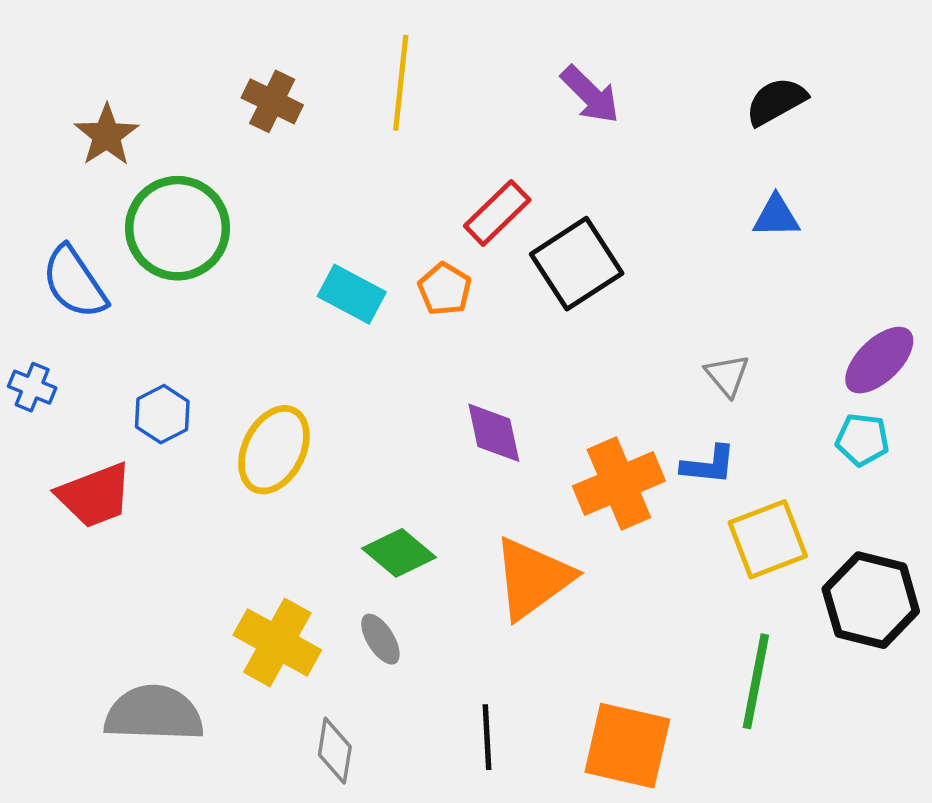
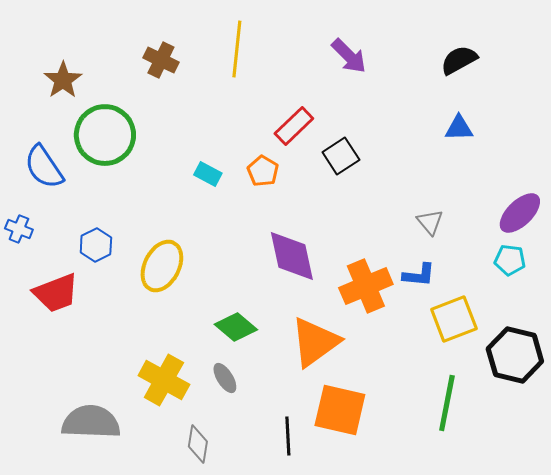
black square: (577, 264) -> (341, 156), size x0.7
cyan rectangle: (352, 294) -> (208, 174), size x0.7
purple diamond: (494, 433) -> (292, 256), size x1.4
orange square: (627, 746) -> (340, 410), moved

